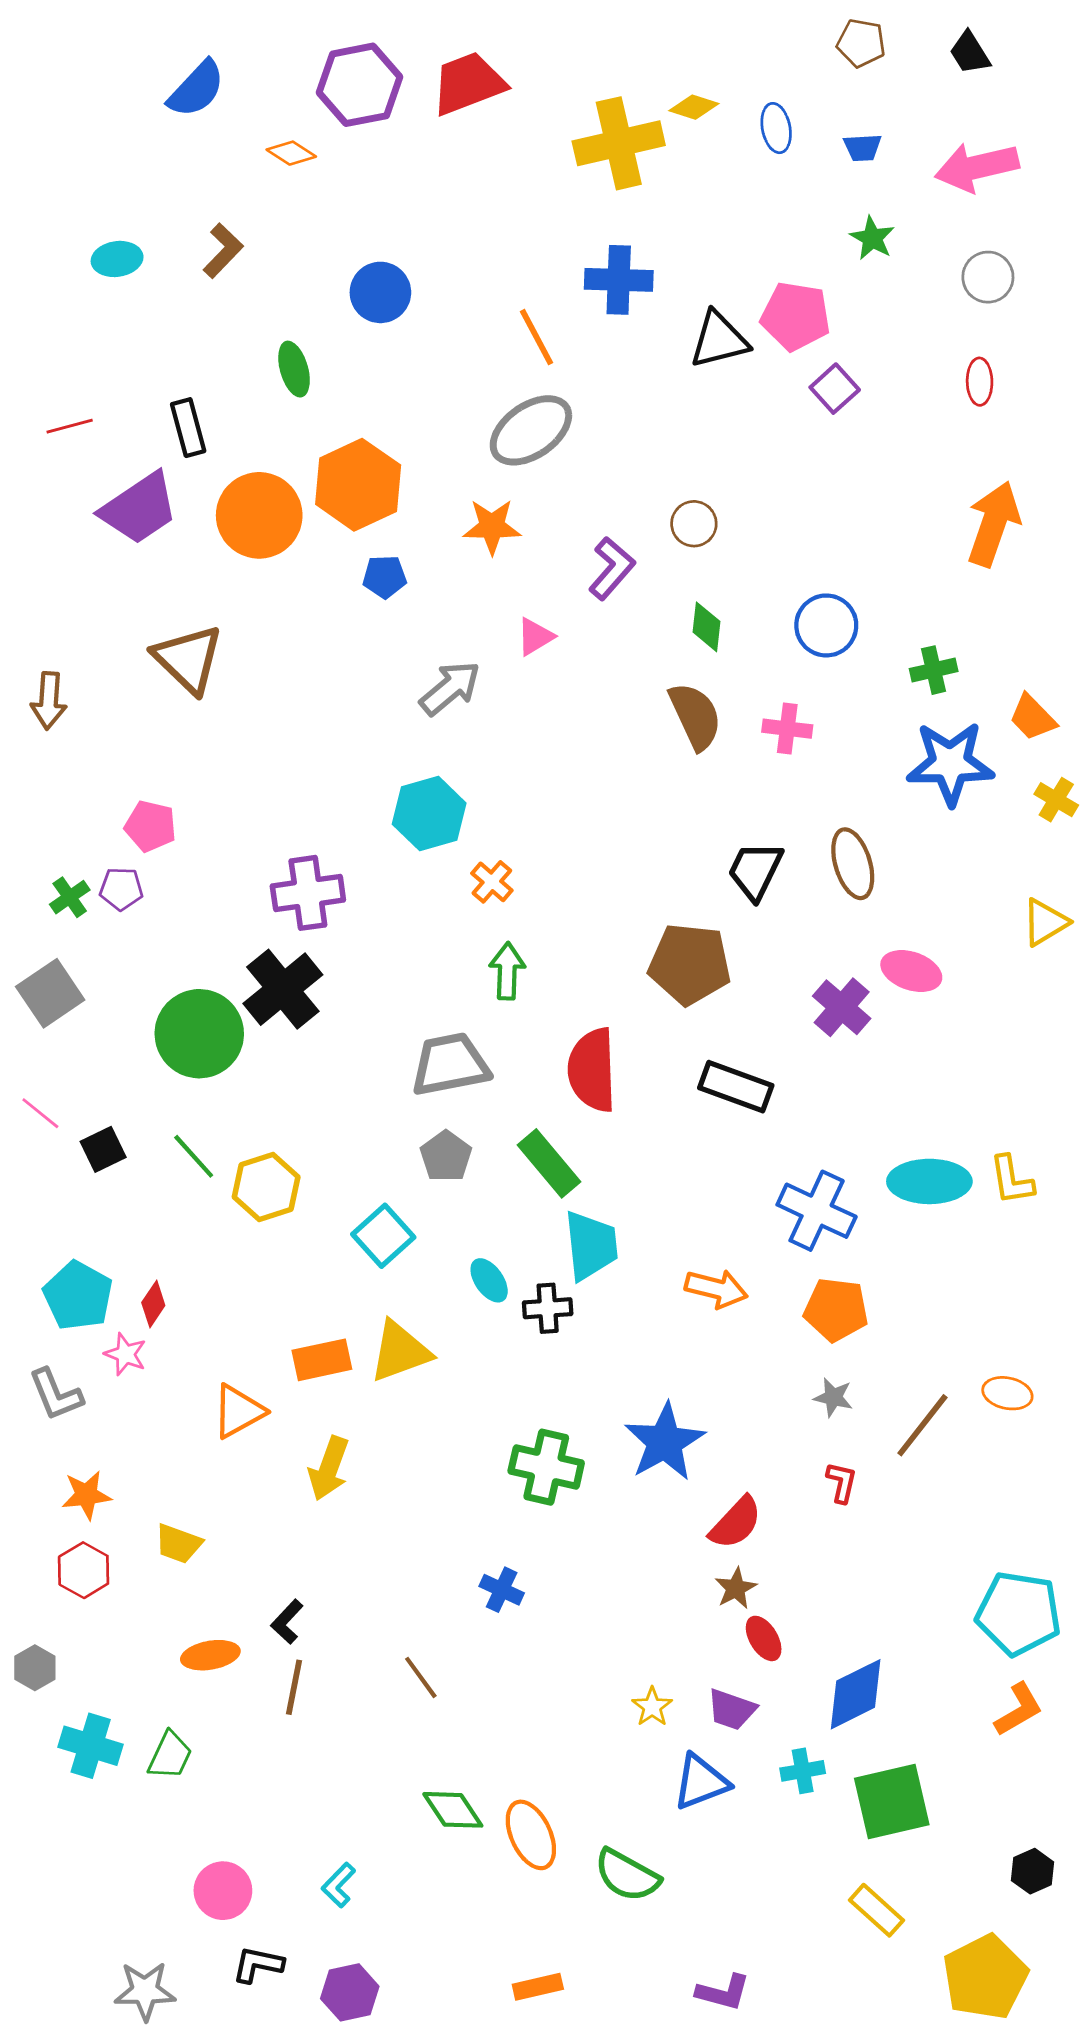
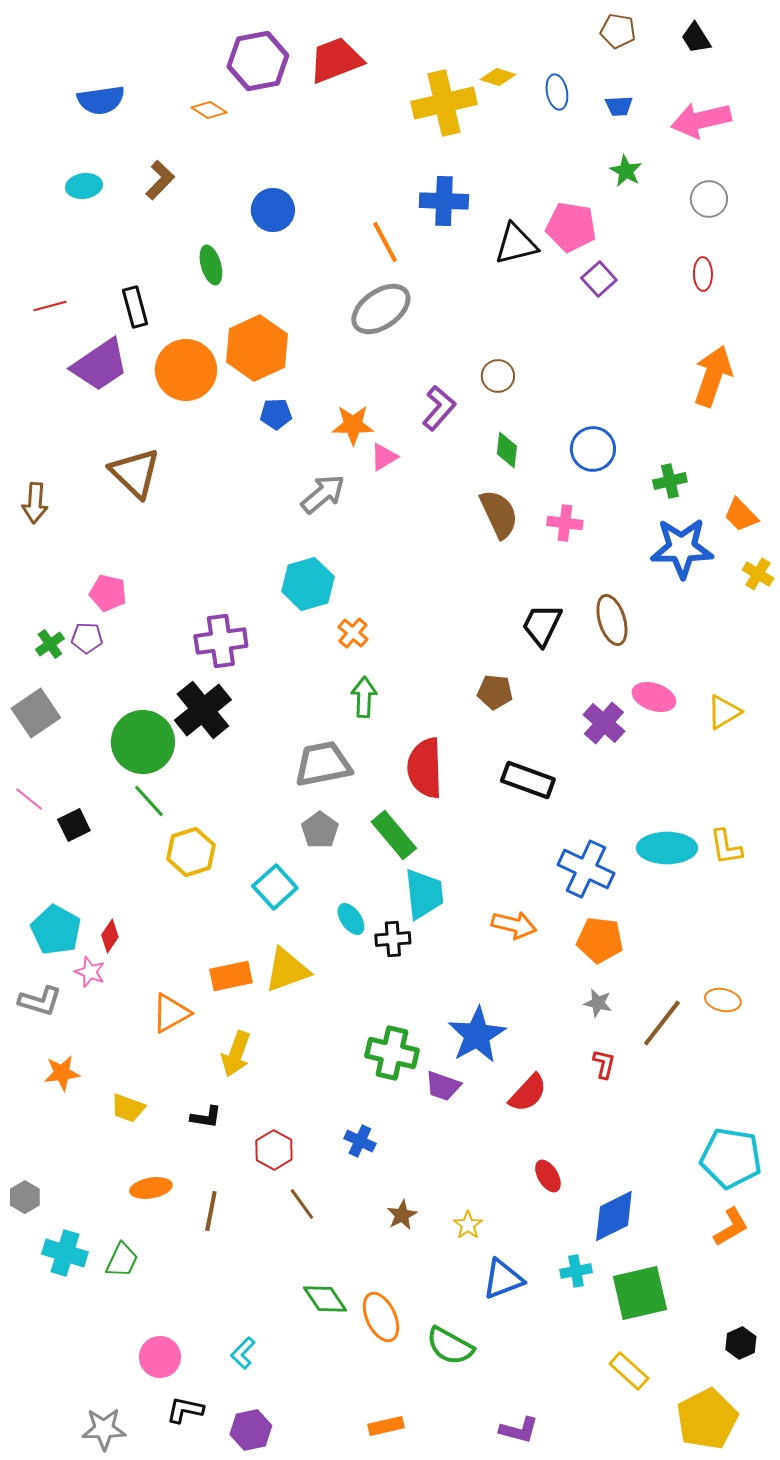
blue semicircle: (196, 89) -> (101, 100), moved, turned 39
orange star: (492, 527) -> (353, 425), moved
yellow triangle: (1045, 922) -> (724, 712), moved
brown pentagon: (690, 964) -> (495, 692), size x0.6
green line: (194, 1156) -> (149, 801), moved
gray L-shape: (56, 1395) -> (40, 1001), turned -51
red hexagon: (84, 1570) -> (274, 1150), moved
brown star: (736, 1588) -> (402, 1215), moved
black L-shape: (287, 1622) -> (206, 1117), moved, turned -124
purple trapezoid: (732, 1710) -> (443, 1086), moved

